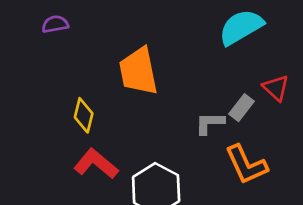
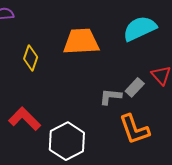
orange trapezoid: (138, 71) -> (81, 42), moved, turned 93
yellow diamond: (84, 115) -> (31, 58), moved

